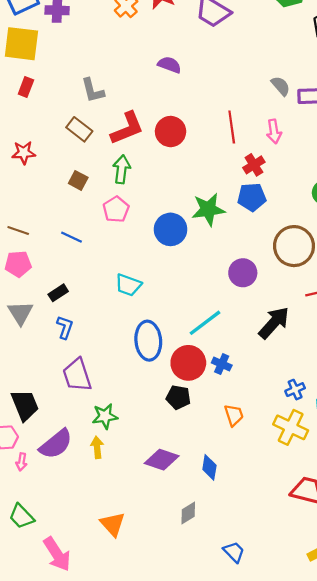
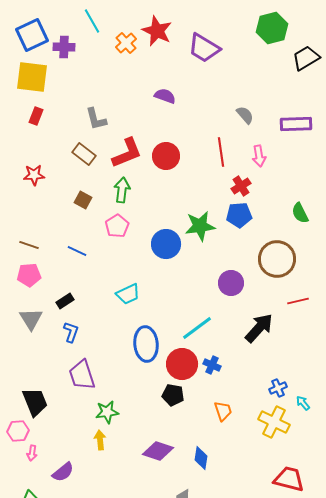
gray semicircle: (281, 86) -> (245, 115), moved
cyan trapezoid: (128, 285) -> (128, 294), turned -45
purple semicircle: (56, 444) -> (63, 472), moved, size x0.7

